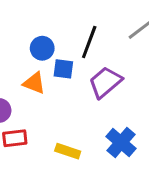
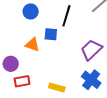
blue circle: (42, 48) -> (31, 11), moved
purple trapezoid: (105, 82) -> (91, 50), moved

